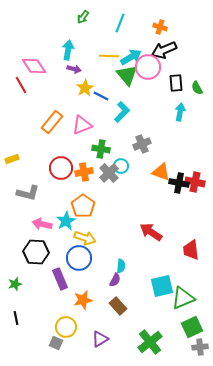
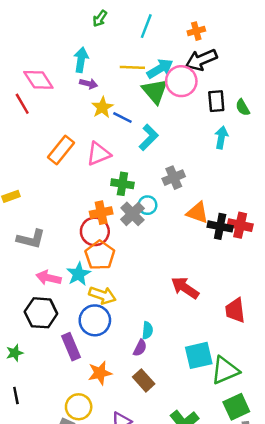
orange cross: (160, 27) -> (196, 31), turned -32
red circle: (61, 168) -> (95, 231), moved

